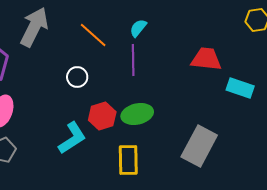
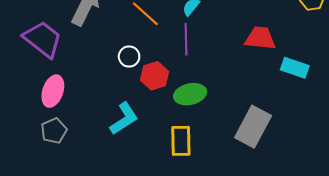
red hexagon: (102, 116) -> (154, 76), moved

